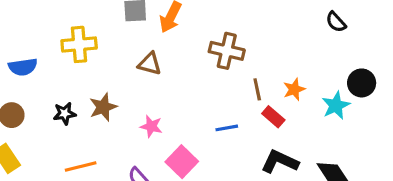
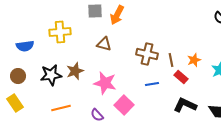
brown cross: (227, 51) -> (147, 54), moved
black star: (65, 113) -> (51, 75), size x1.5
pink star: (151, 126) -> (105, 83), size x1.6

